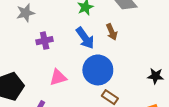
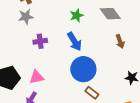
brown arrow: (112, 32) -> (120, 41), moved
pink triangle: (58, 77) -> (37, 77), moved

